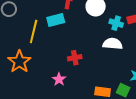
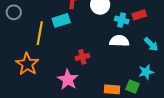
pink star: (59, 79) -> (68, 80), size x1.5

